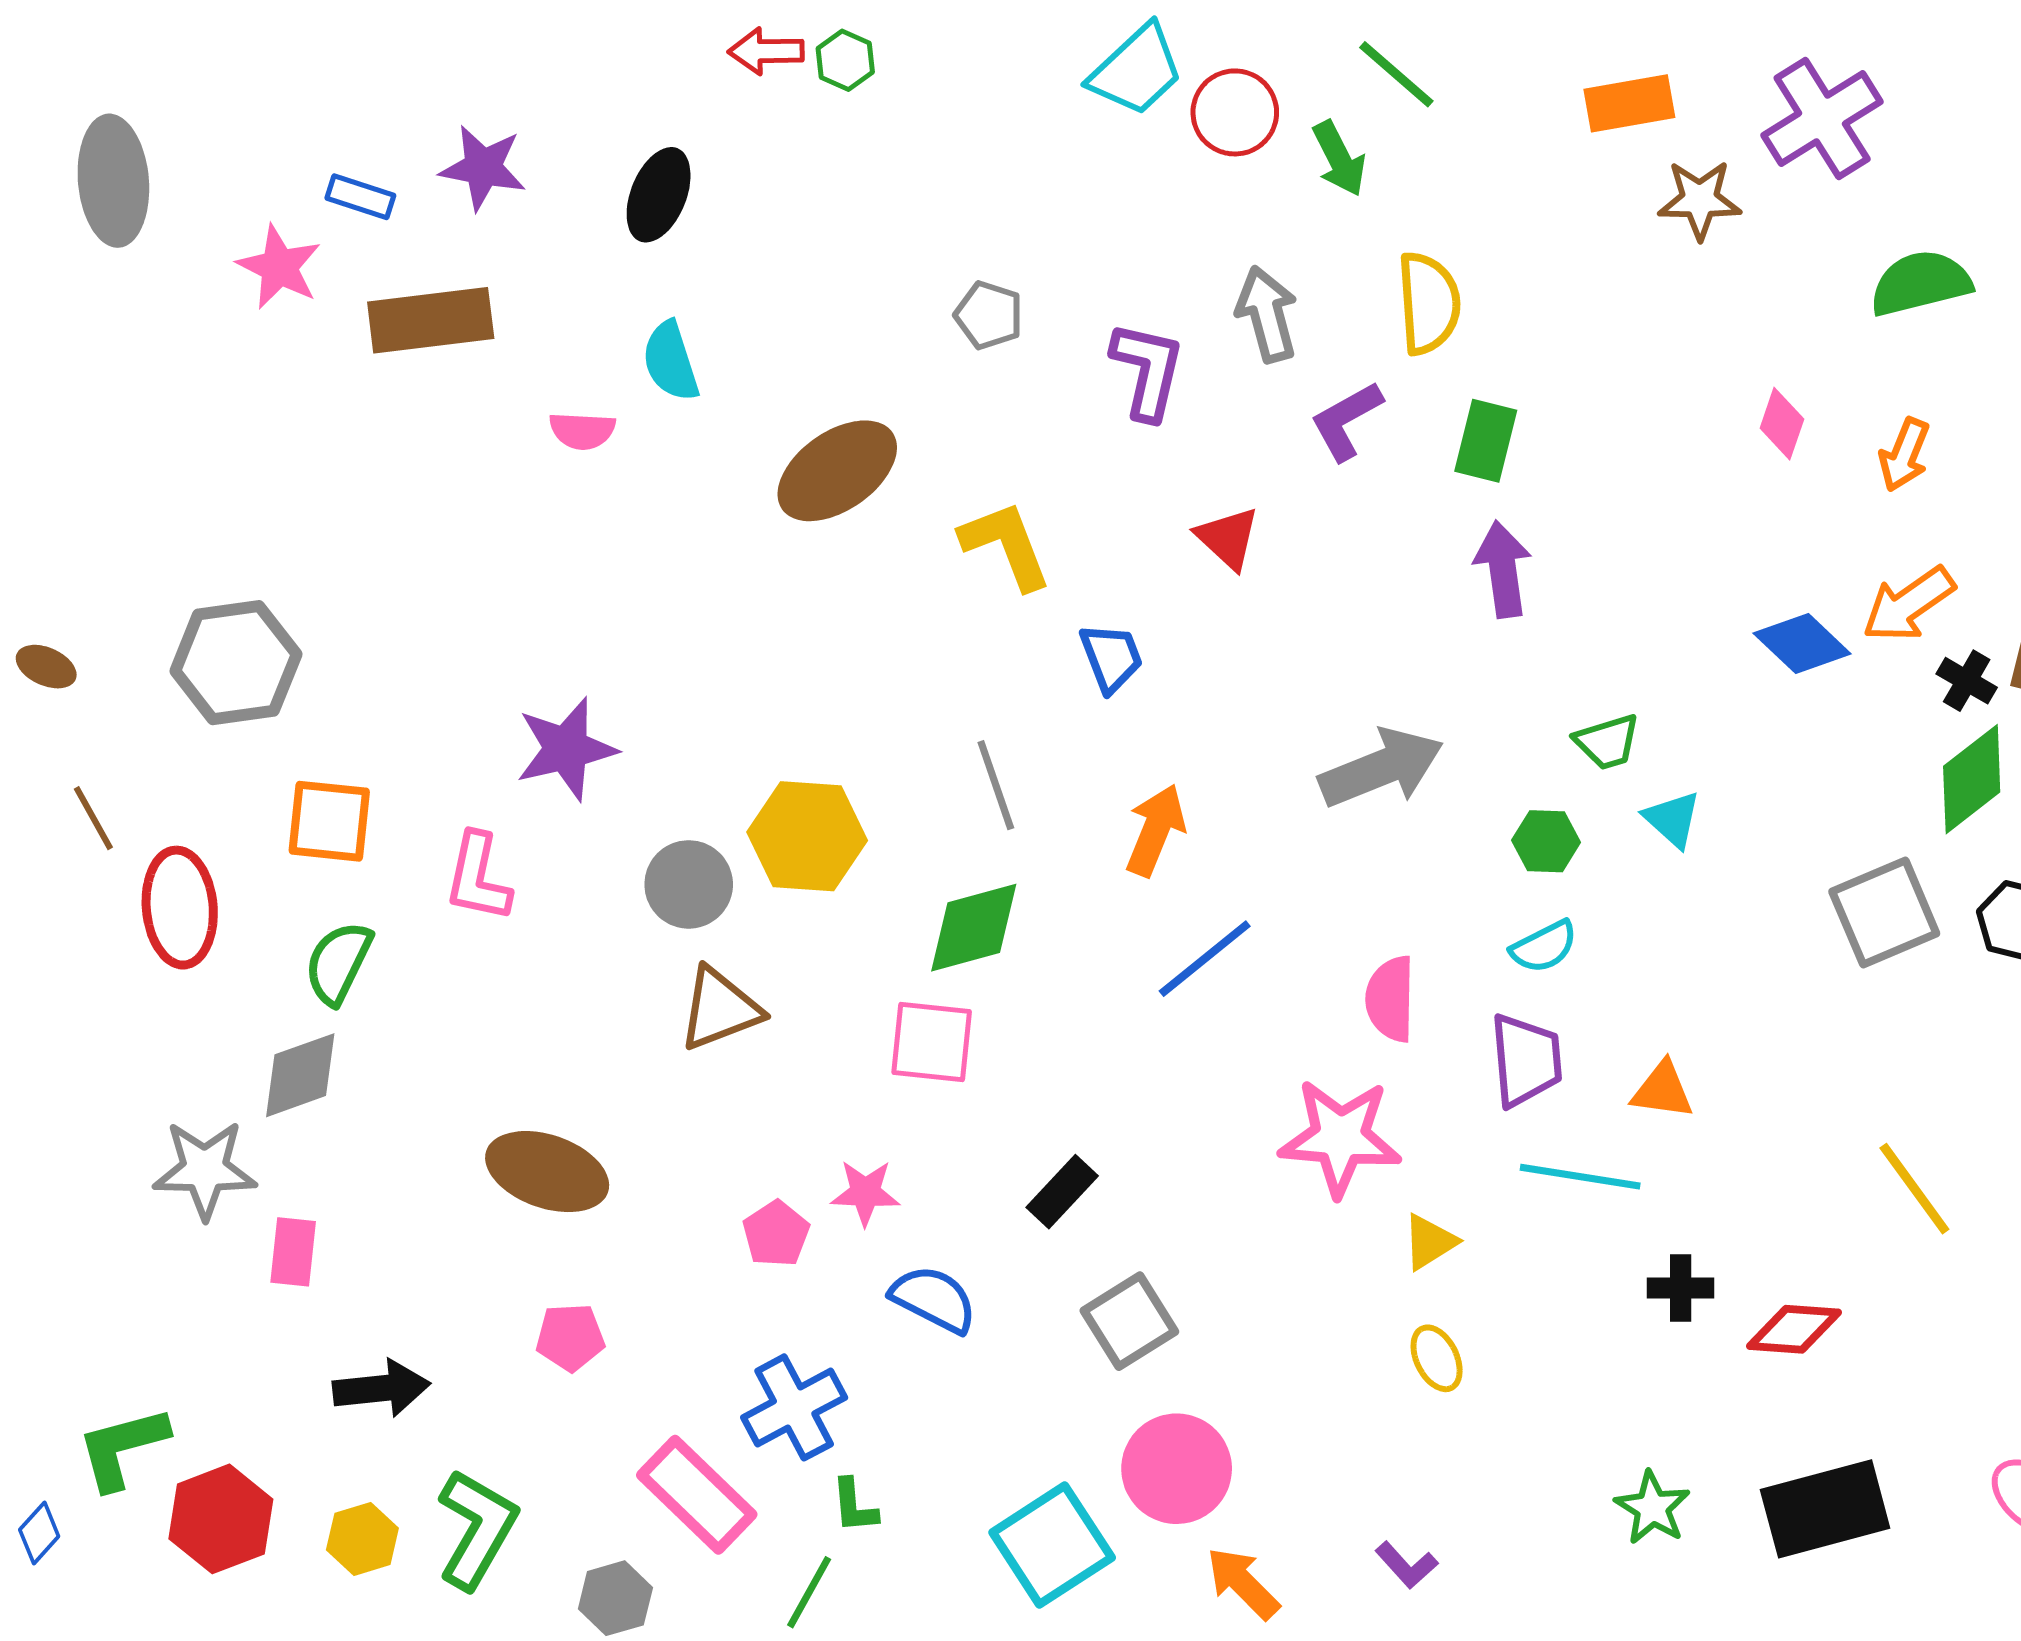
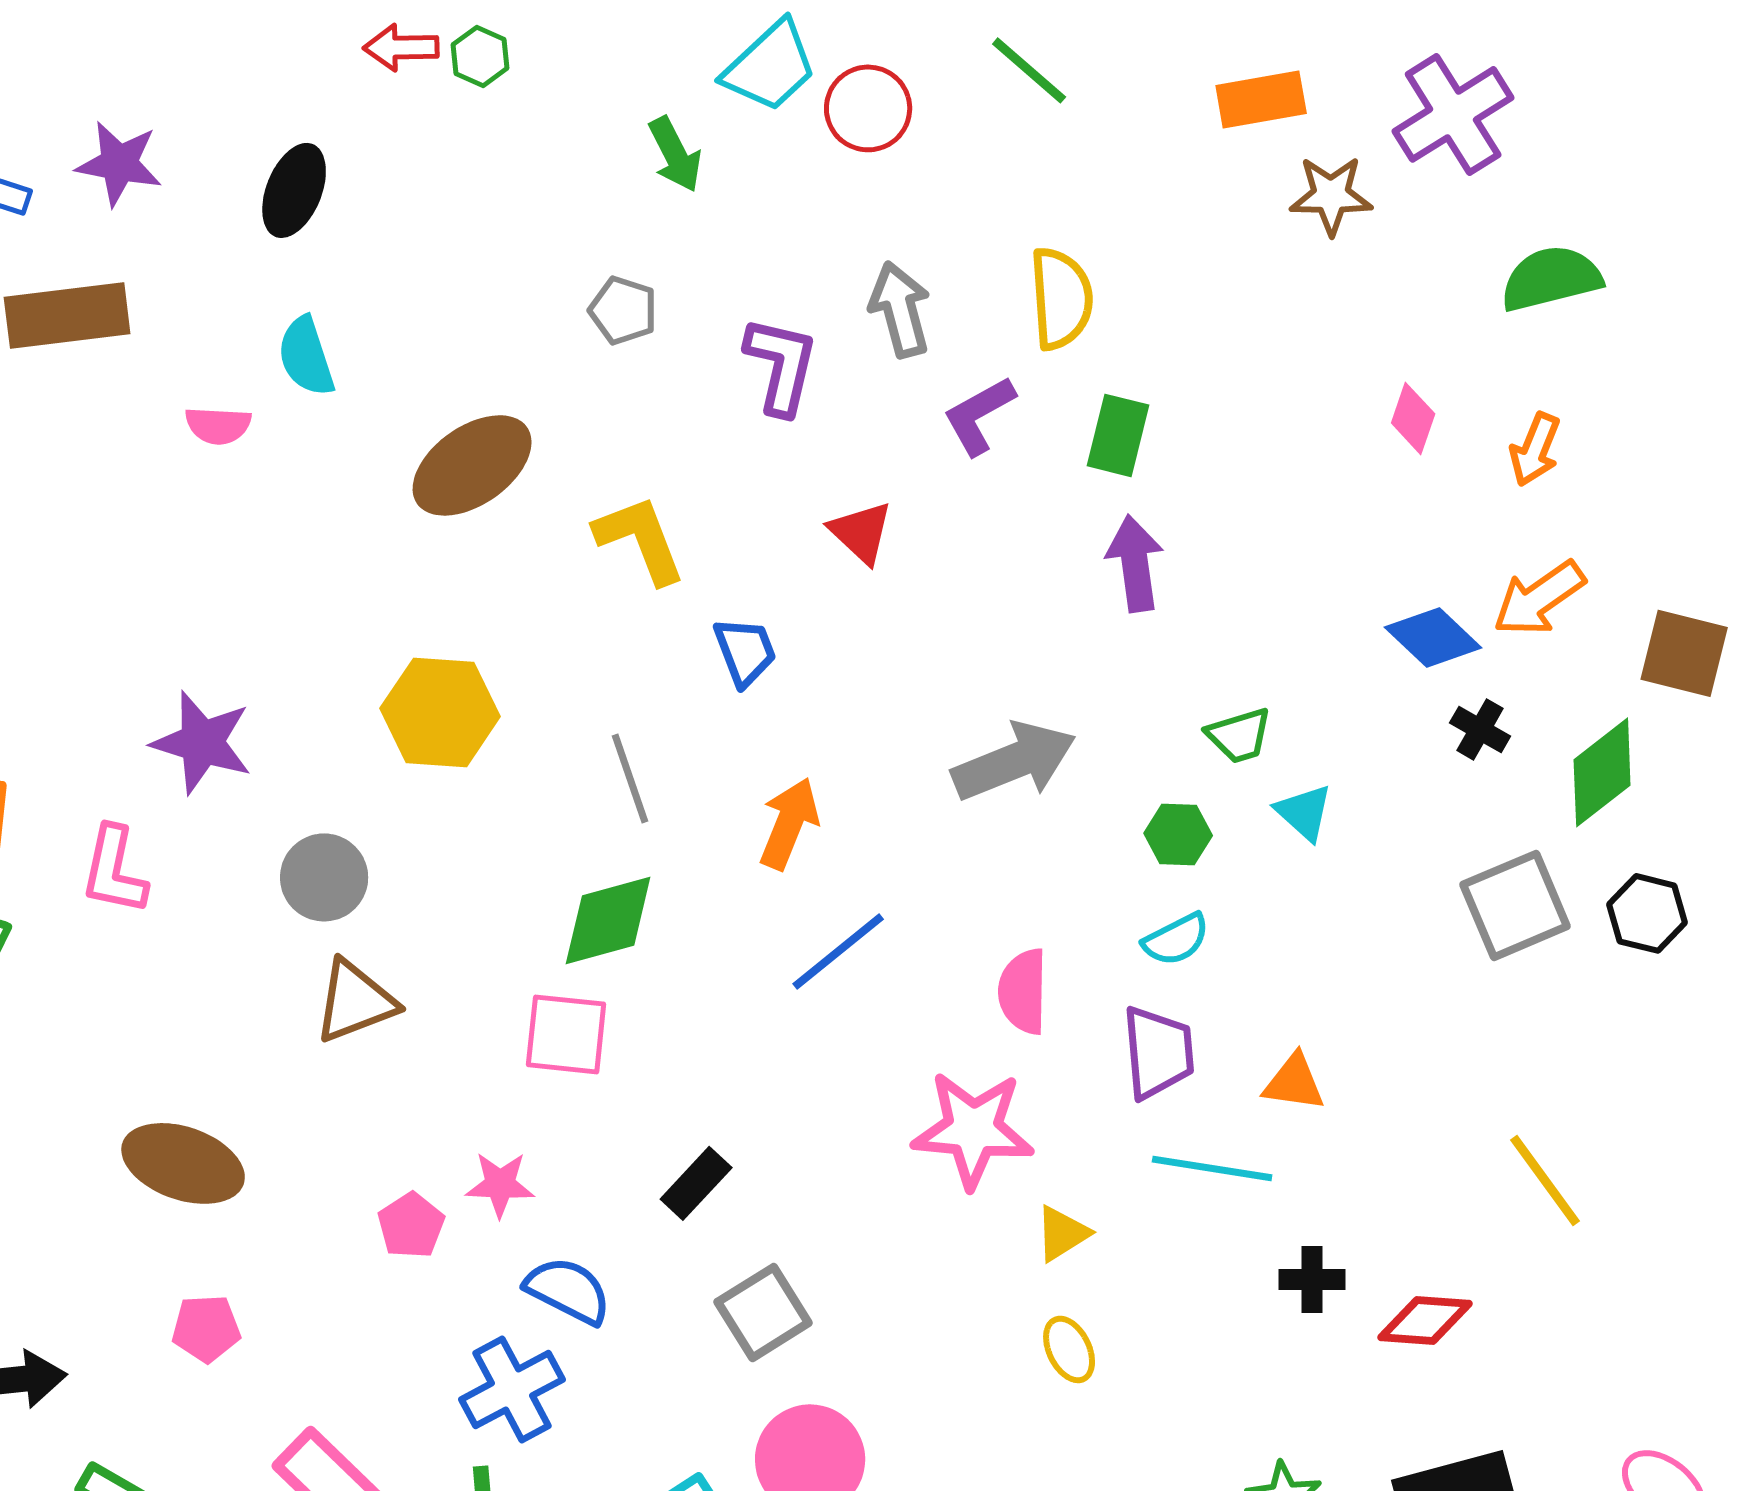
green arrow: (1339, 159) -> (675, 154), moved
black cross: (1967, 681) -> (1480, 729), moved
purple star: (566, 749) -> (202, 742), turned 30
yellow hexagon: (807, 836) -> (440, 712), moved
blue cross: (794, 1407) -> (512, 1389), moved

